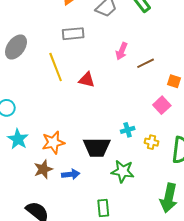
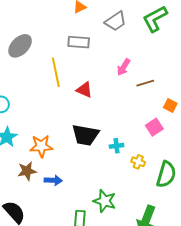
black trapezoid: (97, 147) -> (85, 135), moved
green star: (123, 171) -> (105, 201), moved

